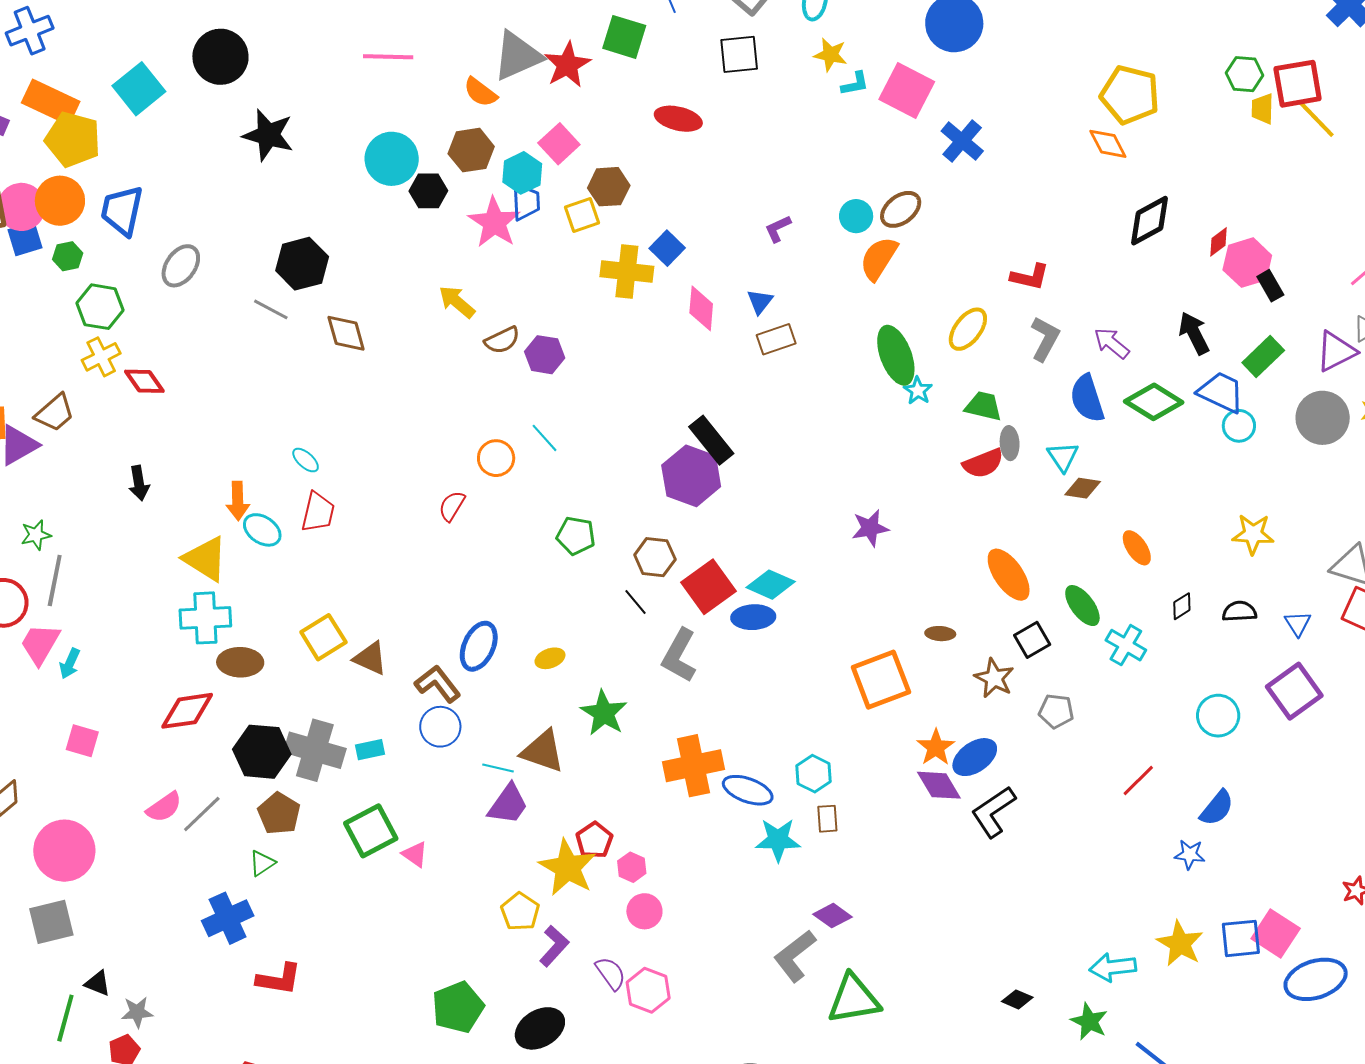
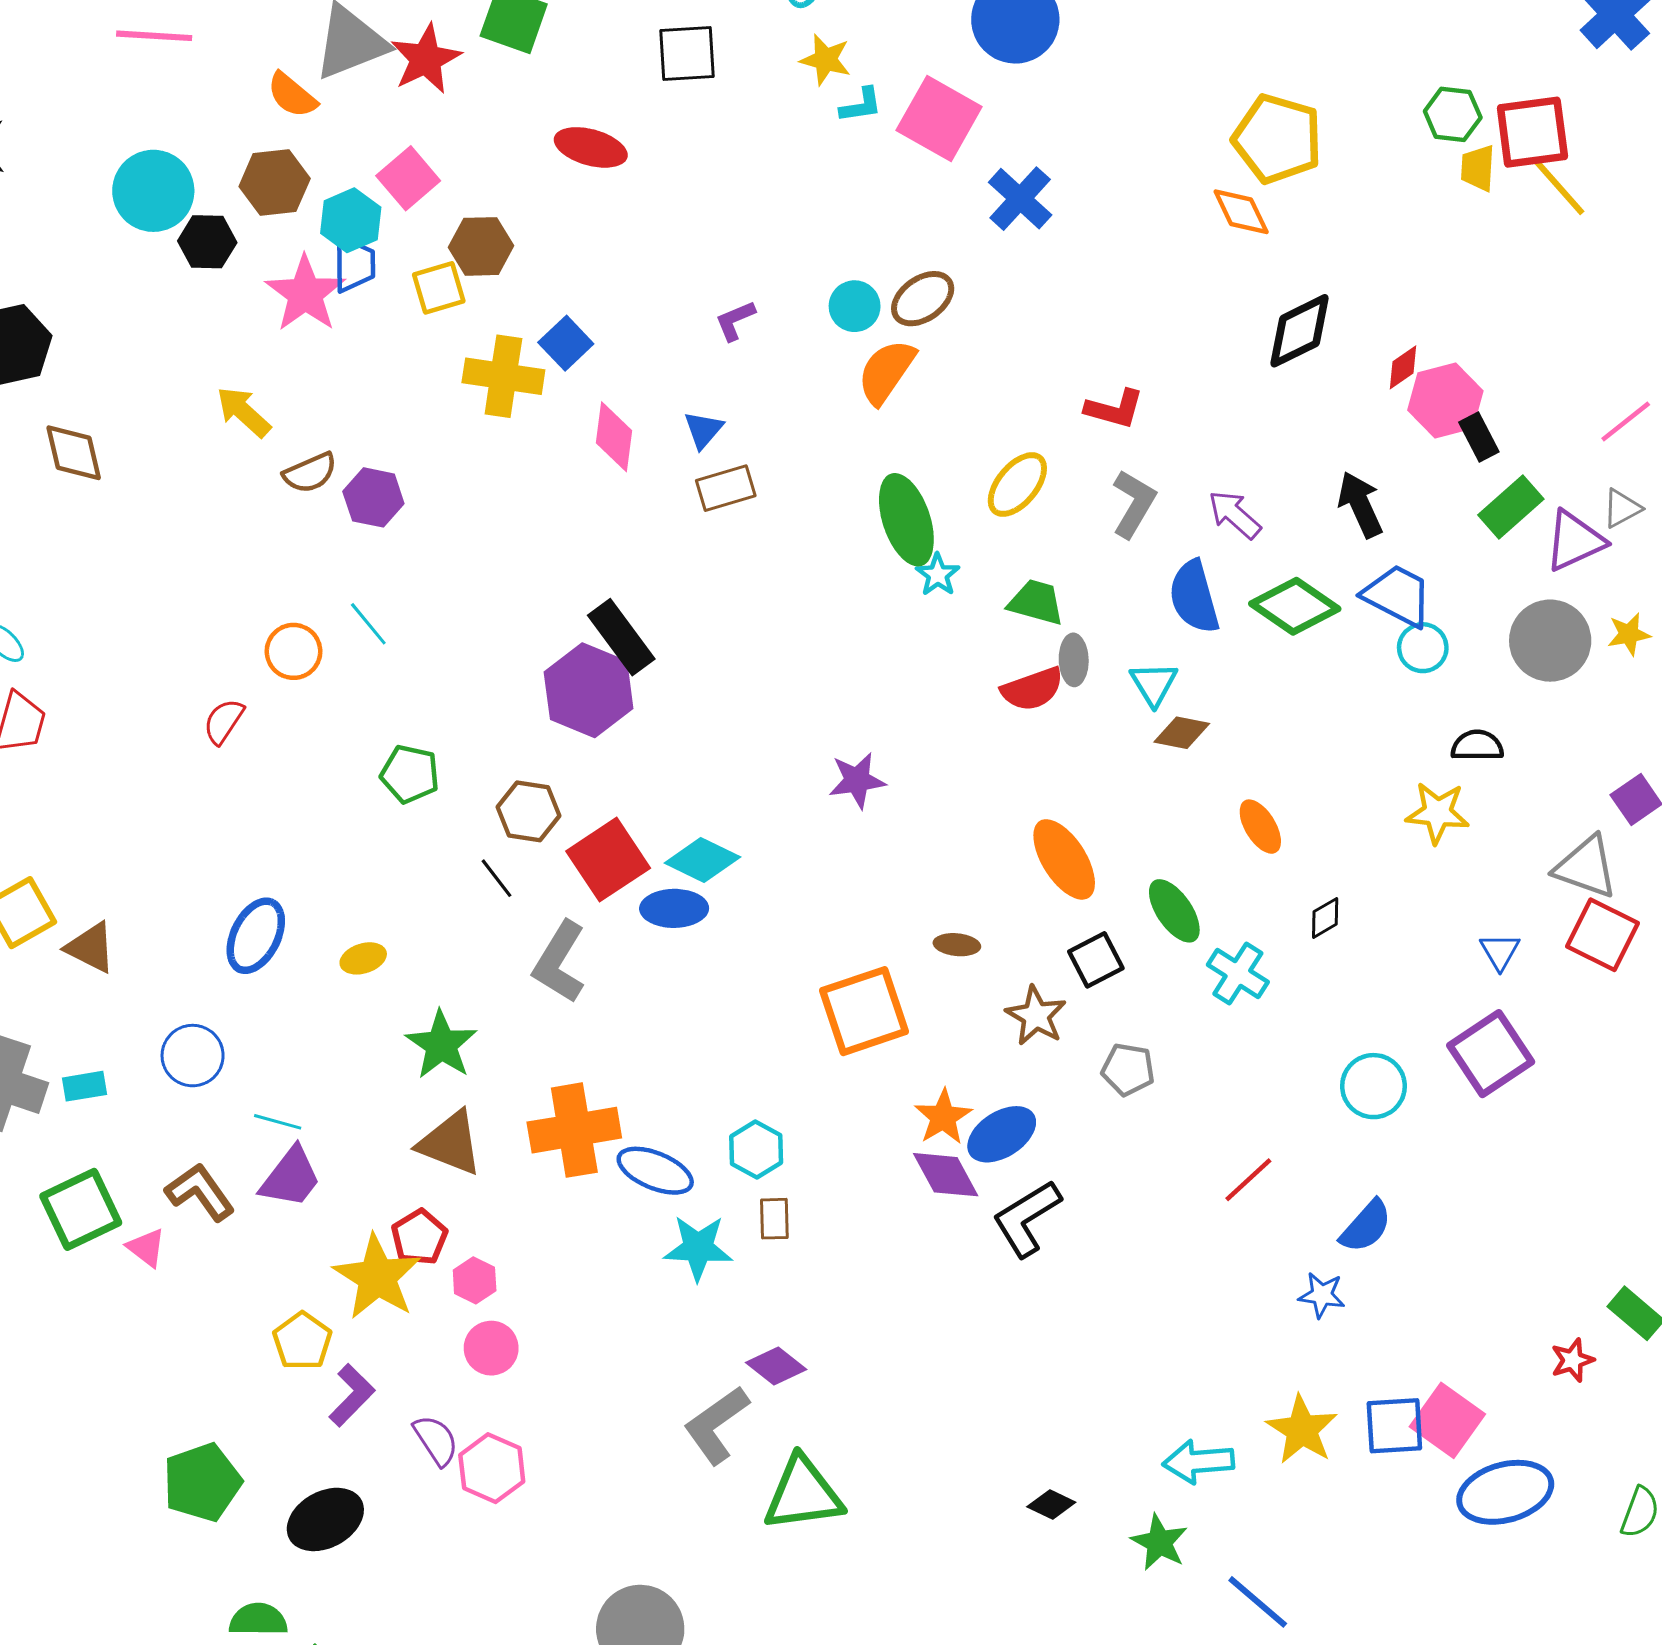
green rectangle: (1263, 357) -> (1511, 507), moved
black semicircle: (1239, 611) -> (1477, 746), moved
brown L-shape: (438, 684) -> (200, 1192), moved
brown triangle: (543, 751) -> (450, 1143), moved

